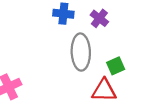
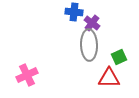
purple cross: (99, 18) -> (92, 23), moved

